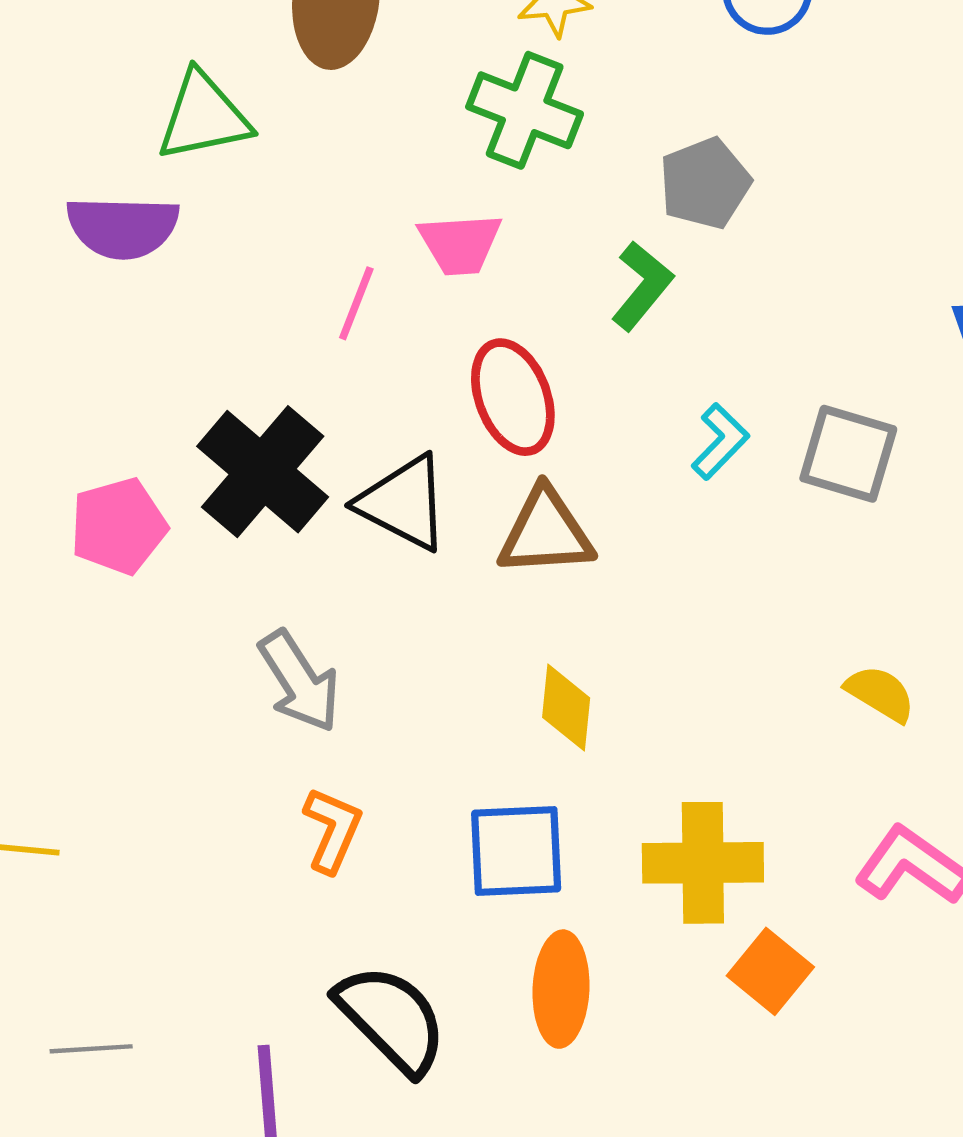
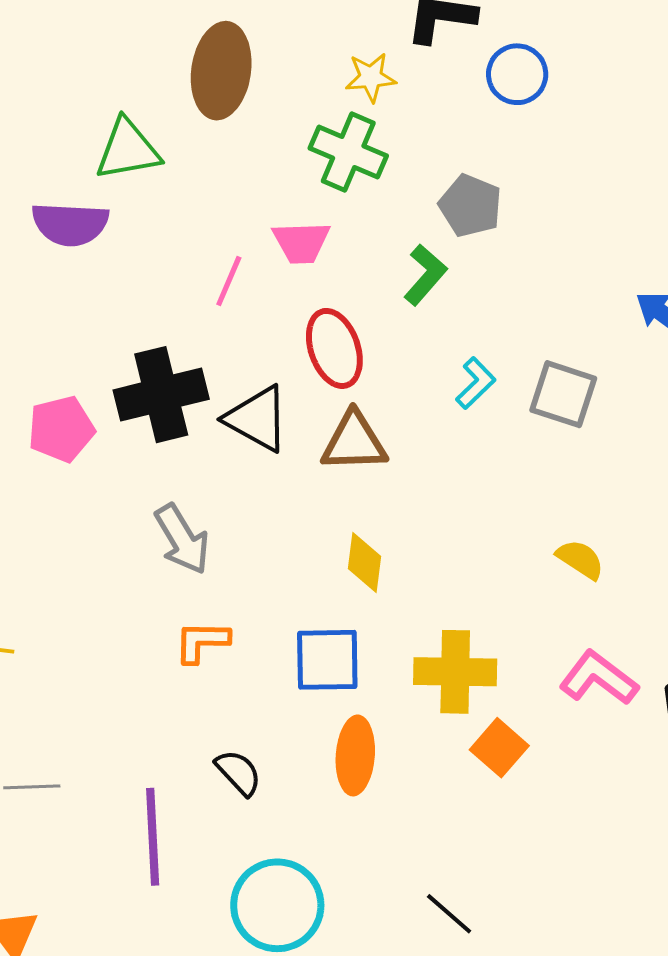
gray pentagon: (705, 183) -> (470, 206), turned -30
black cross: (263, 472) -> (161, 395), turned 34
orange L-shape: (332, 830) -> (202, 642), turned -114
black semicircle: (392, 1019) -> (238, 773), size x0.6

